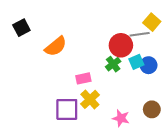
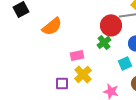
cyan square: (136, 62) -> (125, 63), moved
purple square: (67, 109) -> (62, 83), size x0.6

